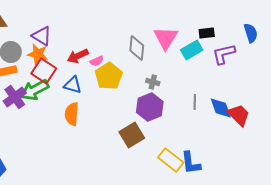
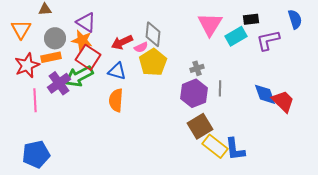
gray diamond: (137, 48) -> (153, 34), moved
gray cross: (153, 82) -> (197, 68), turned -32
gray line: (195, 102) -> (220, 88), moved
brown square: (132, 135) -> (200, 126), moved

